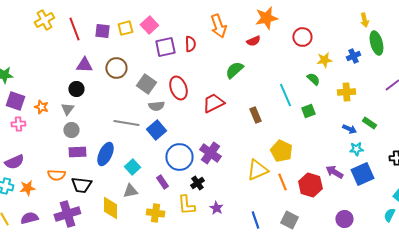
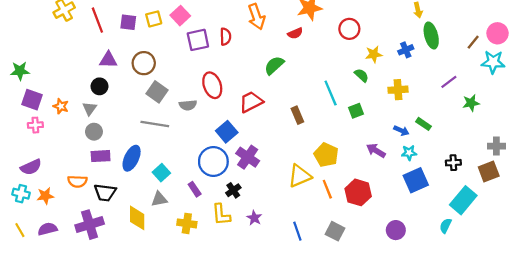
gray square: (146, 84) -> (157, 92), moved
blue square: (156, 130) -> (227, 132), moved
purple arrow: (334, 172) -> (376, 150), moved

